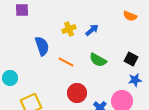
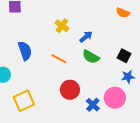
yellow cross: (69, 29) -> (62, 26), turned -32
blue arrow: (92, 30) -> (86, 37), moved
blue semicircle: (42, 46) -> (25, 51), moved

